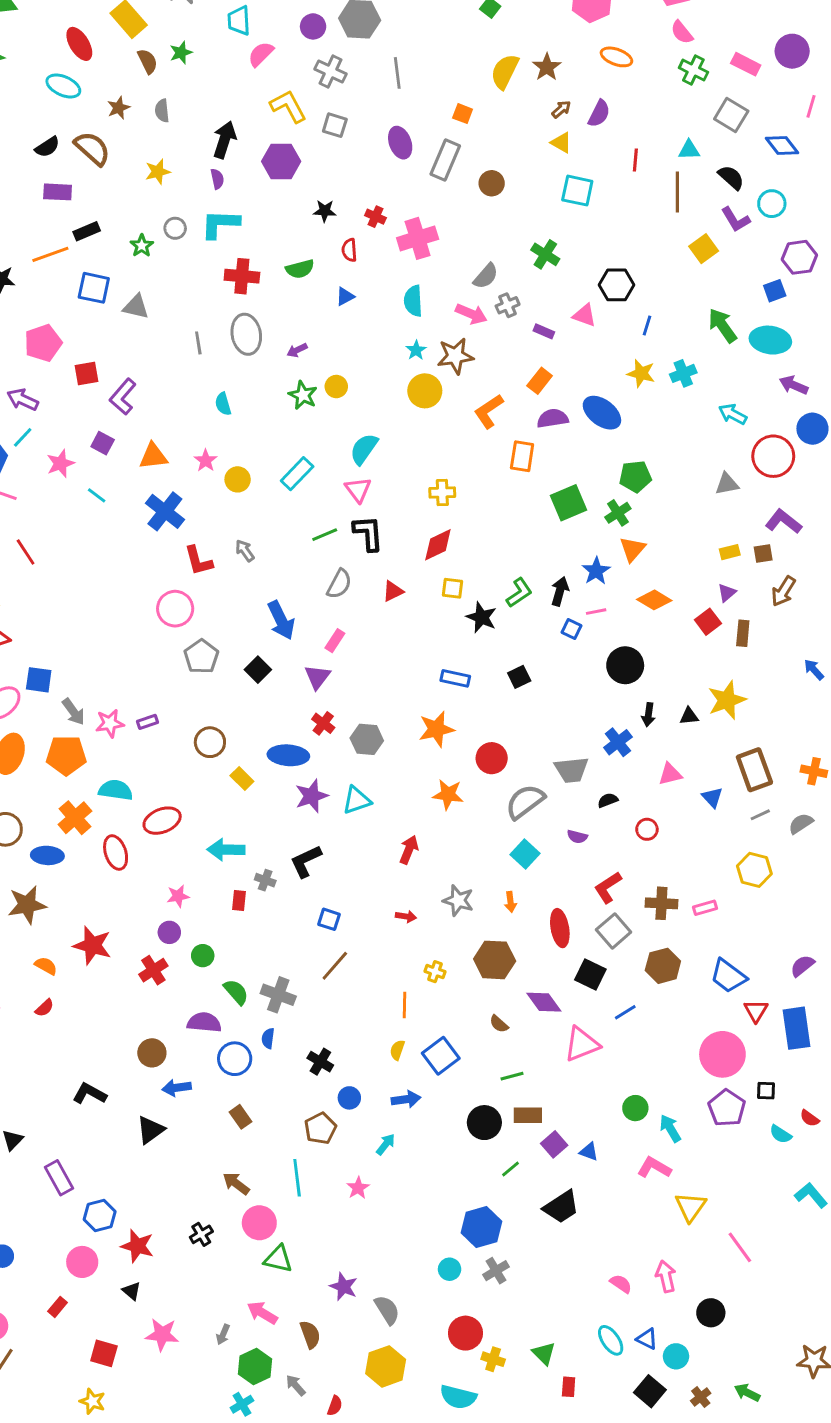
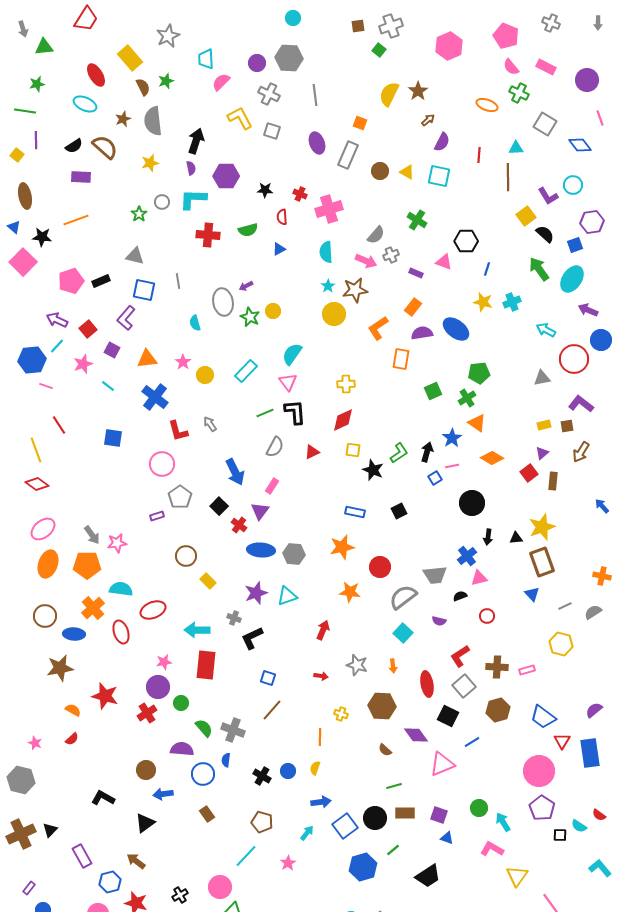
orange ellipse: (616, 57) -> (487, 105), moved
pink rectangle: (746, 64) -> (546, 67), moved
pink line: (811, 106) -> (600, 118), turned -35
gray semicircle: (162, 111) -> (153, 121), size x1.8
purple semicircle: (599, 114) -> (442, 142), moved
yellow triangle: (561, 143) -> (407, 172), moved
purple hexagon: (281, 161) -> (226, 176), moved
black semicircle: (731, 177) -> (545, 234), moved
black rectangle: (87, 231) -> (101, 281), moved
blue square: (94, 288) -> (144, 290), moved
gray ellipse: (246, 334) -> (223, 302), moved
cyan ellipse: (770, 340) -> (572, 279), turned -64
red square: (87, 373) -> (88, 329), moved, turned -30
green square: (569, 503) -> (433, 391), size x0.7
orange triangle: (632, 549) -> (477, 423), turned -36
blue square: (571, 629) -> (435, 478), turned 32
blue square: (39, 680) -> (113, 438), moved
purple rectangle: (148, 722) -> (157, 516), moved
red cross: (323, 723) -> (239, 525), moved
blue ellipse: (288, 755) -> (261, 550), moved
brown rectangle: (754, 770) -> (542, 562), moved
pink triangle: (670, 774) -> (479, 578), moved
gray cross: (265, 880) -> (234, 618), moved
red rectangle: (239, 900) -> (206, 665), size x2.0
purple circle: (169, 932) -> (158, 687), size x1.5
blue square: (441, 1056) -> (345, 826), moved
black square: (766, 1091) -> (560, 835), moved
blue circle: (349, 1098) -> (288, 771), moved
brown pentagon: (320, 1128) -> (262, 822), turned -30
purple square: (554, 1144) -> (439, 815), moved, turned -30
cyan line: (297, 1178) -> (246, 856), turned 50
brown arrow: (236, 1184) -> (136, 861), moved
blue hexagon: (481, 1227) -> (363, 867), moved

